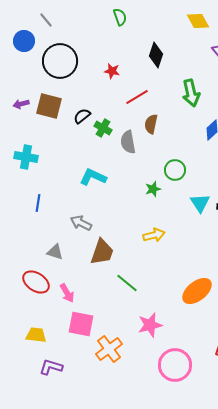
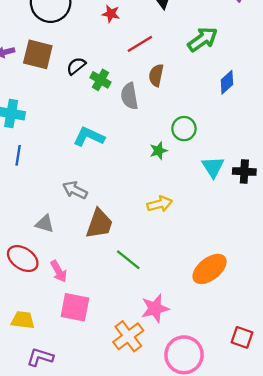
green arrow: (191, 93) -> (203, 39), turned -112
blue line: (38, 203) -> (18, 155), moved
orange cross: (109, 349) -> (128, 336), moved

